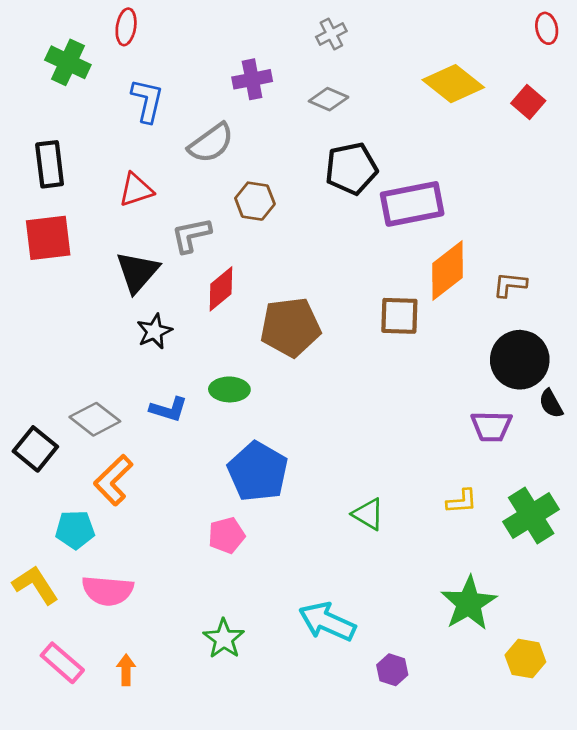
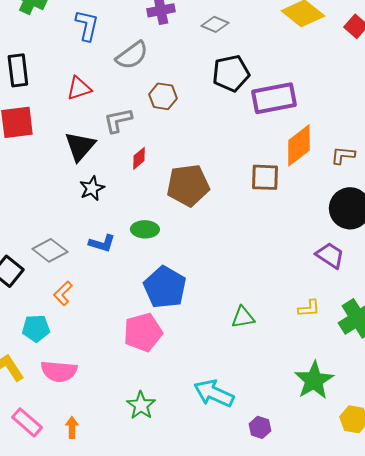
red diamond: (221, 289) -> (139, 158), size x0.7
purple trapezoid: (491, 426) -> (330, 255), turned -148
orange L-shape: (113, 480) -> (63, 293), size x0.7
green triangle: (368, 514) -> (243, 317), turned -40
pink pentagon: (227, 535) -> (143, 332), size x1.5

